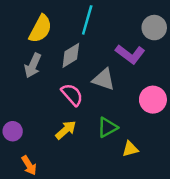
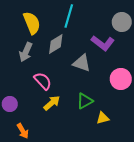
yellow semicircle: (40, 29) -> (32, 23), turned -50
pink semicircle: (72, 95) -> (43, 81), moved

